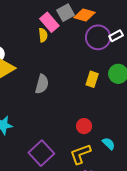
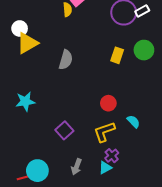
purple square: (41, 153) -> (64, 130), size x0.7

